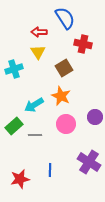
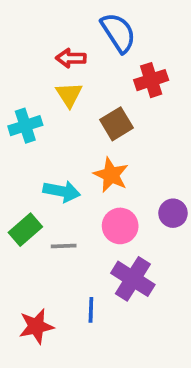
red cross: (83, 44) -> (151, 80), turned -30
cyan arrow: (34, 105) -> (62, 191), turned -138
purple cross: (89, 162) -> (133, 279), moved

